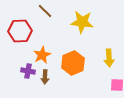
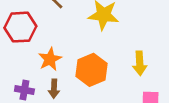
purple cross: (28, 71) -> (24, 90), moved

